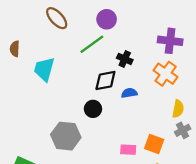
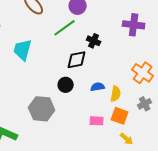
orange cross: (166, 74) -> (143, 73), moved
blue semicircle: (129, 93) -> (98, 87), moved
yellow semicircle: (178, 109) -> (116, 94), moved

